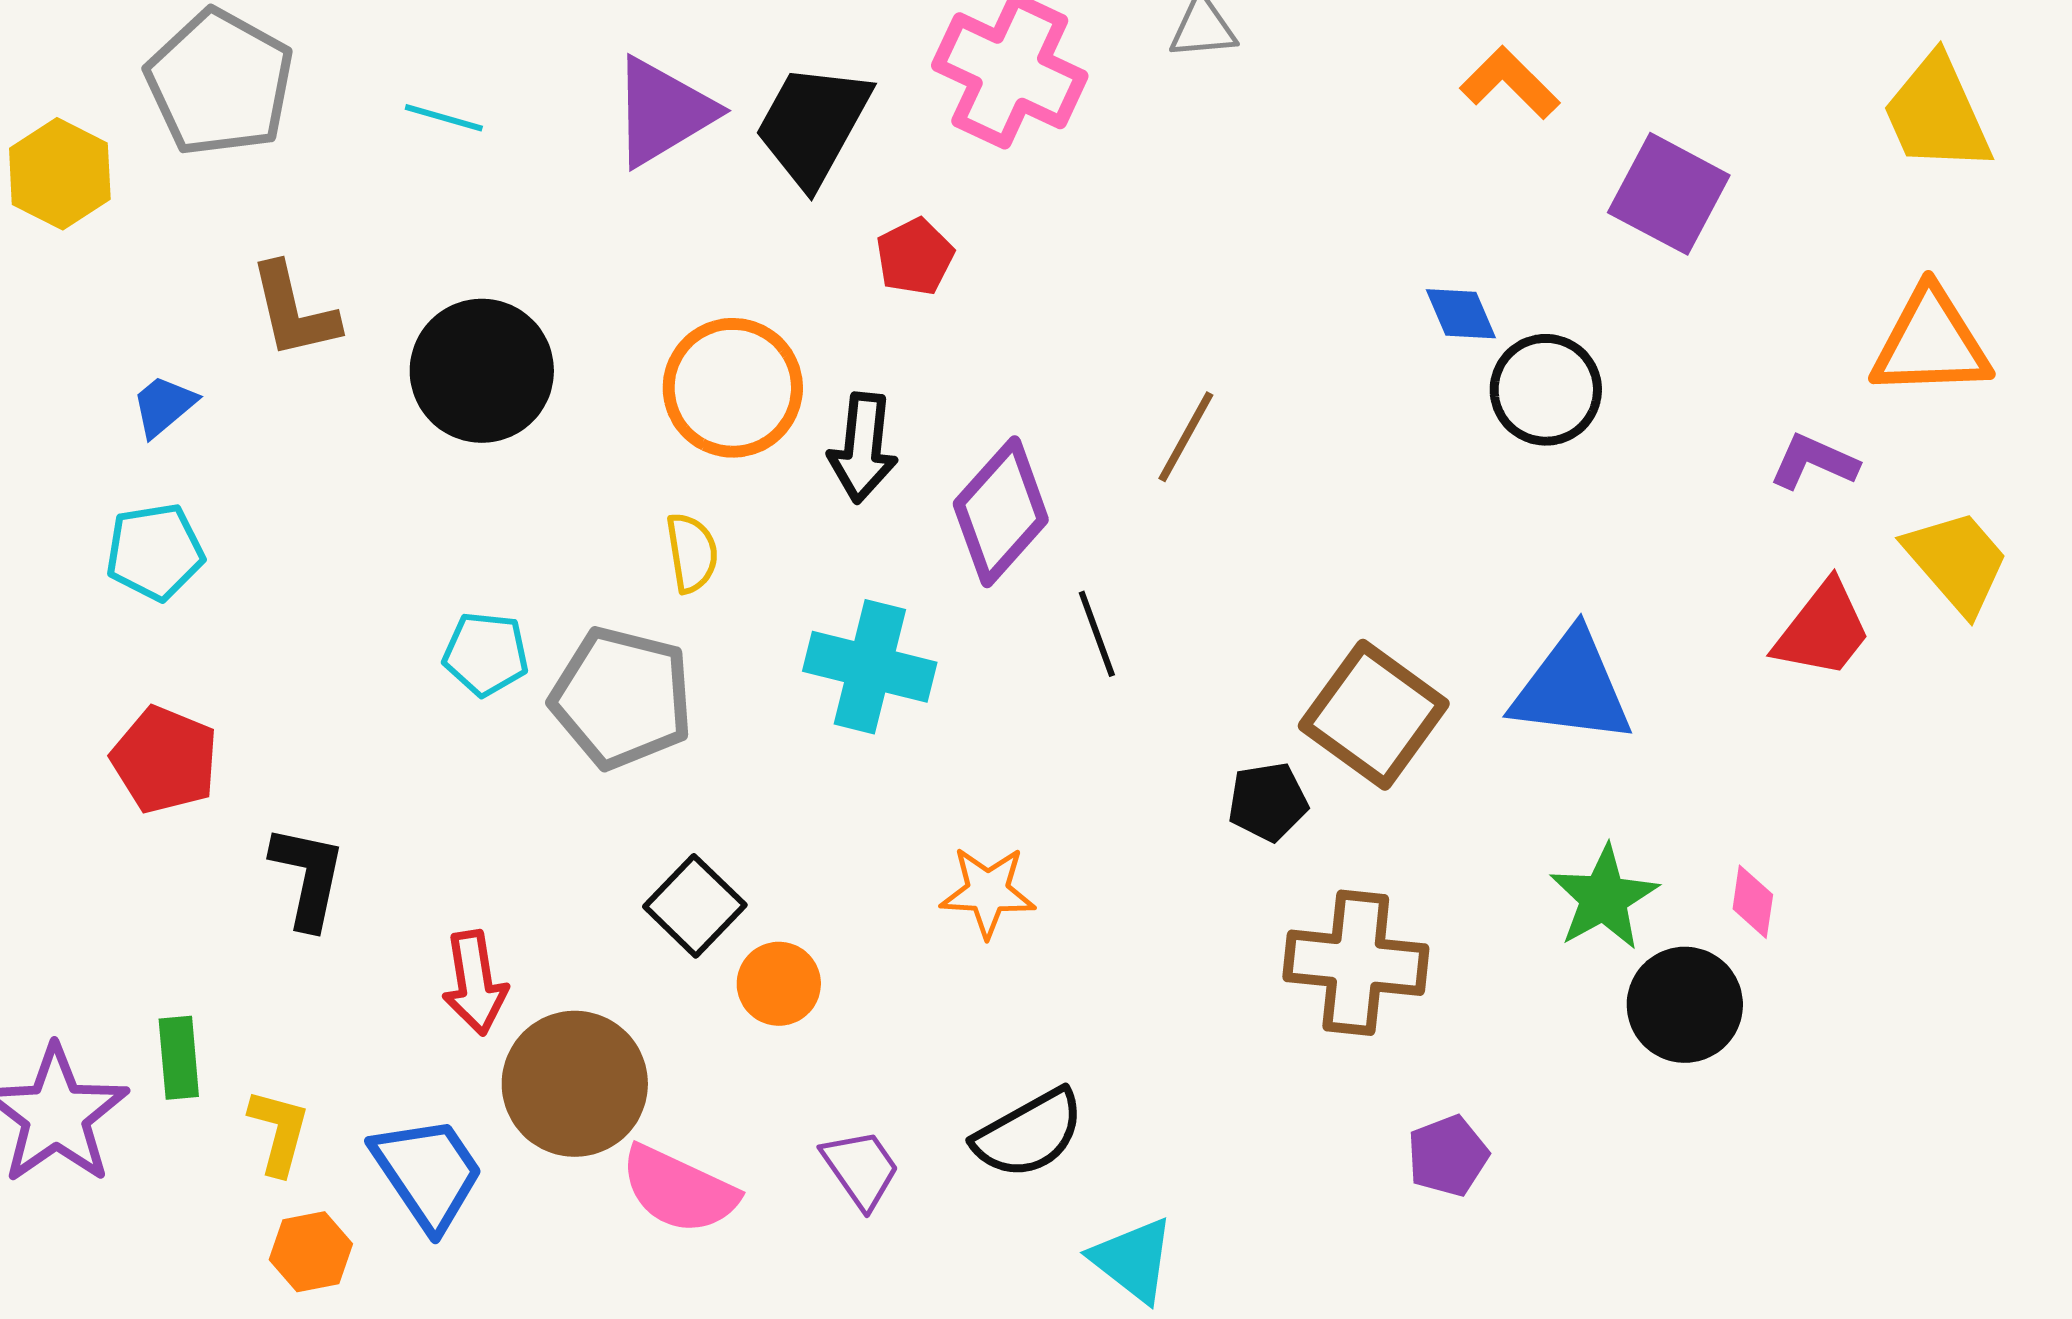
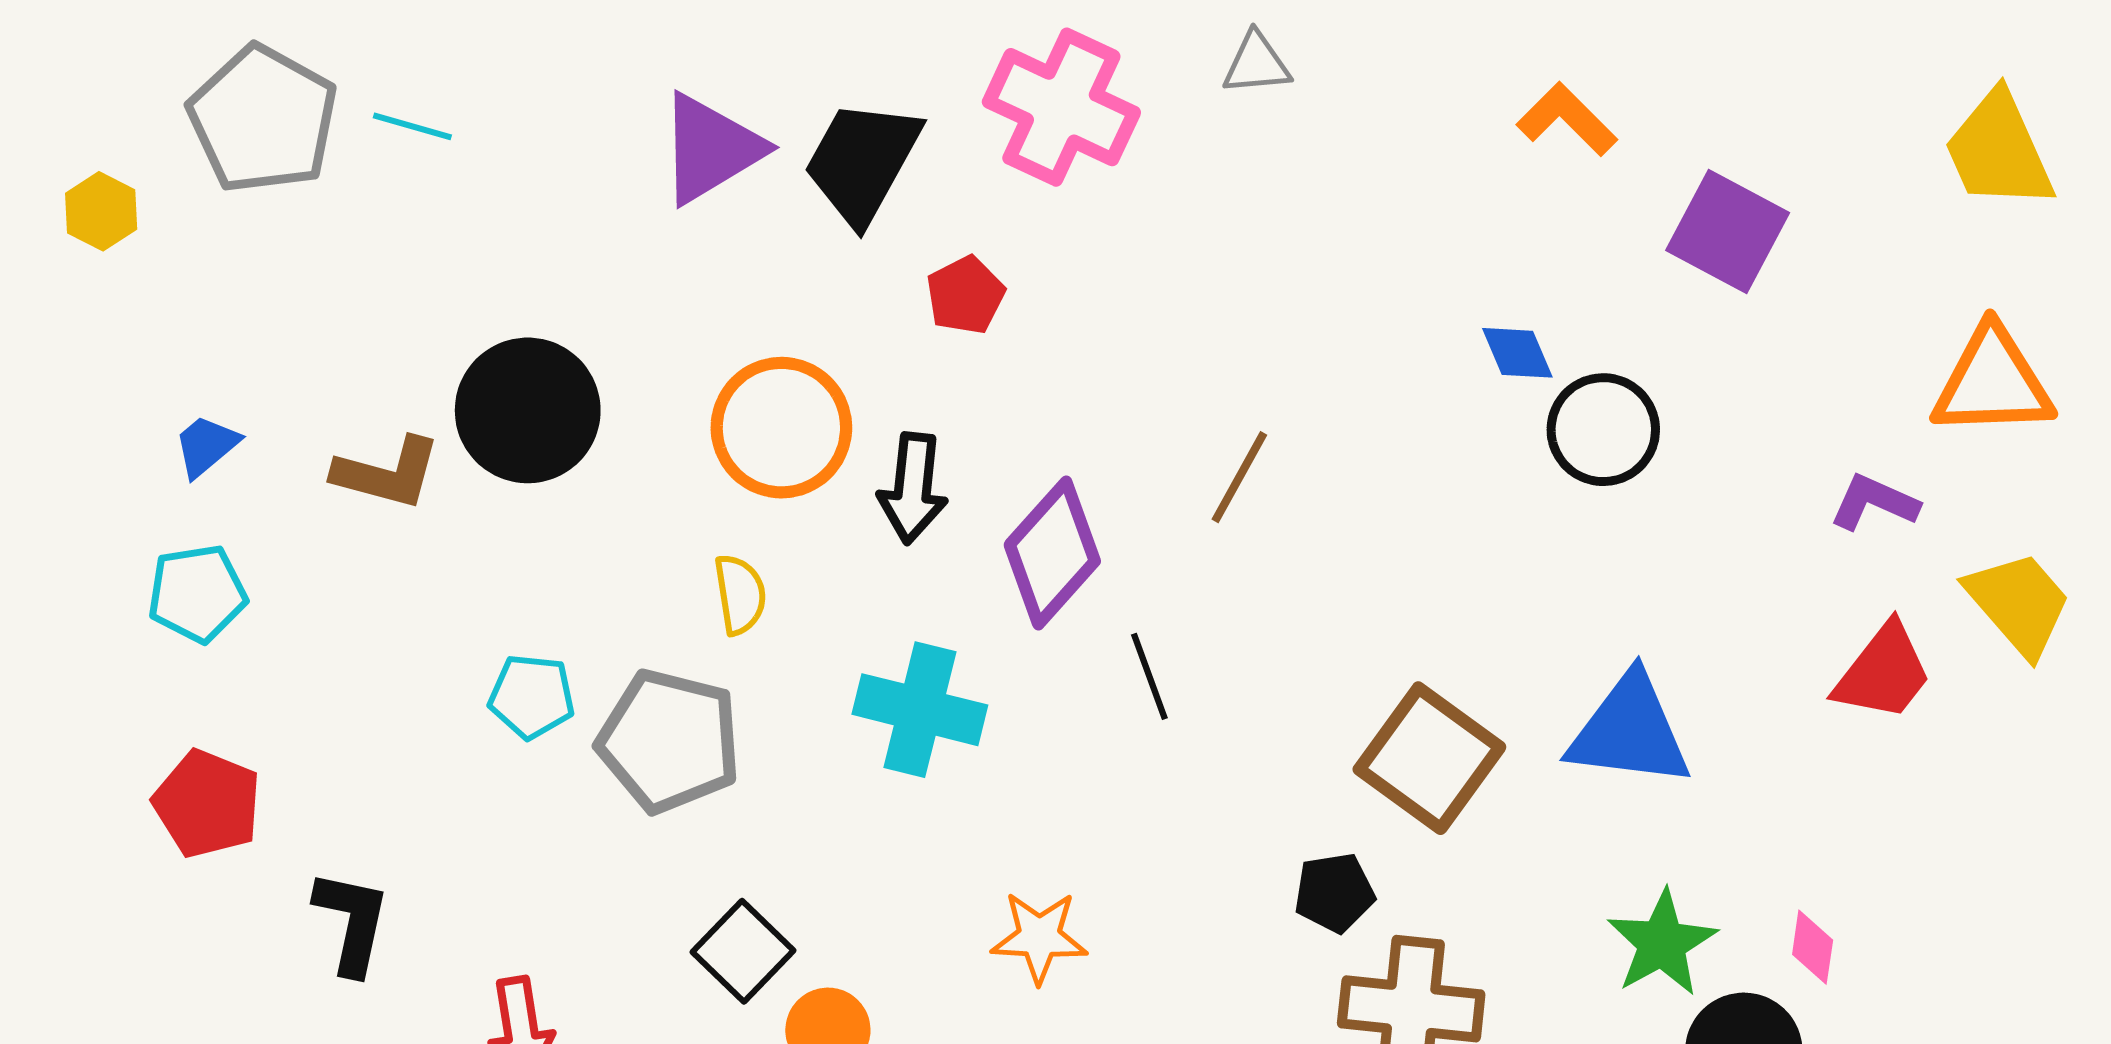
cyan line: (444, 118) -> (412, 126), moved
yellow hexagon: (60, 174) -> (101, 211), size x0.7
brown L-shape: (294, 311) -> (387, 473), moved, turned -62
black pentagon: (1268, 802) -> (1334, 893), moved

